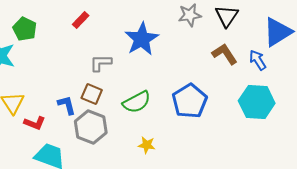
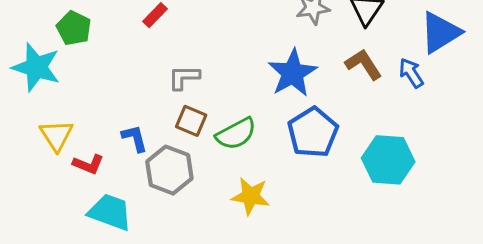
blue star: (142, 39) -> (293, 73), moved
brown square: (92, 94) -> (191, 121), moved
cyan hexagon: (257, 102) -> (388, 160), moved
yellow star: (147, 145) -> (251, 196), size x1.5

